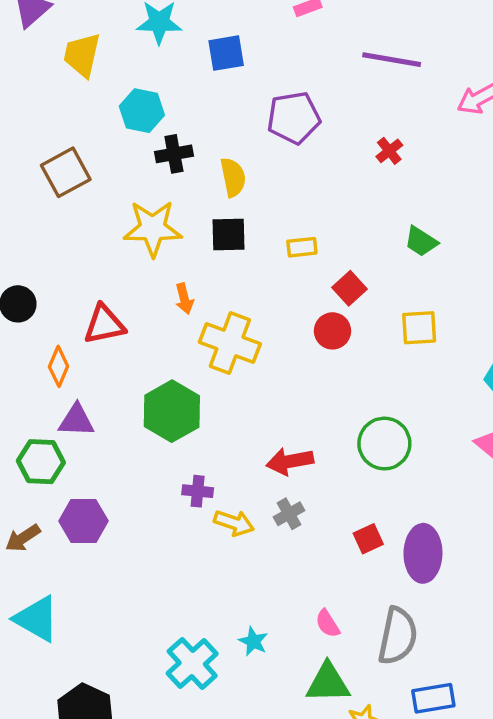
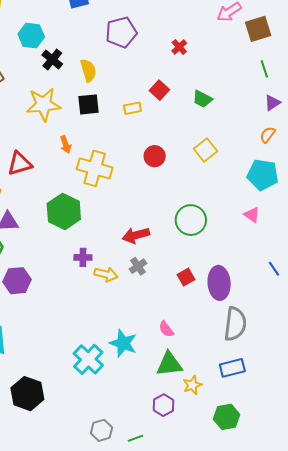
black cross: (174, 154) -> (52, 60), turned -35
red square: (349, 288) -> (159, 90), moved
yellow square: (419, 328) -> (206, 150), turned -30
gray semicircle: (398, 636) -> (235, 324), moved
cyan star: (253, 641) -> (123, 343), size x1.6

